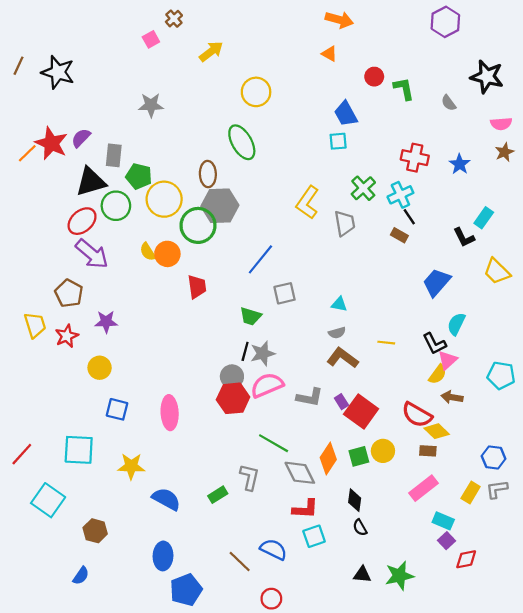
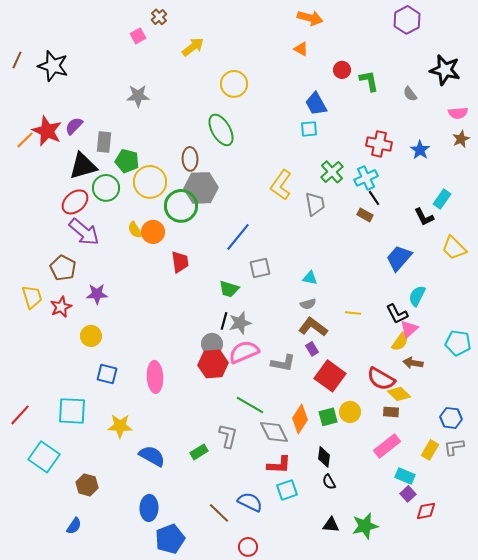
purple rectangle: (341, 402) -> (312, 349), moved

